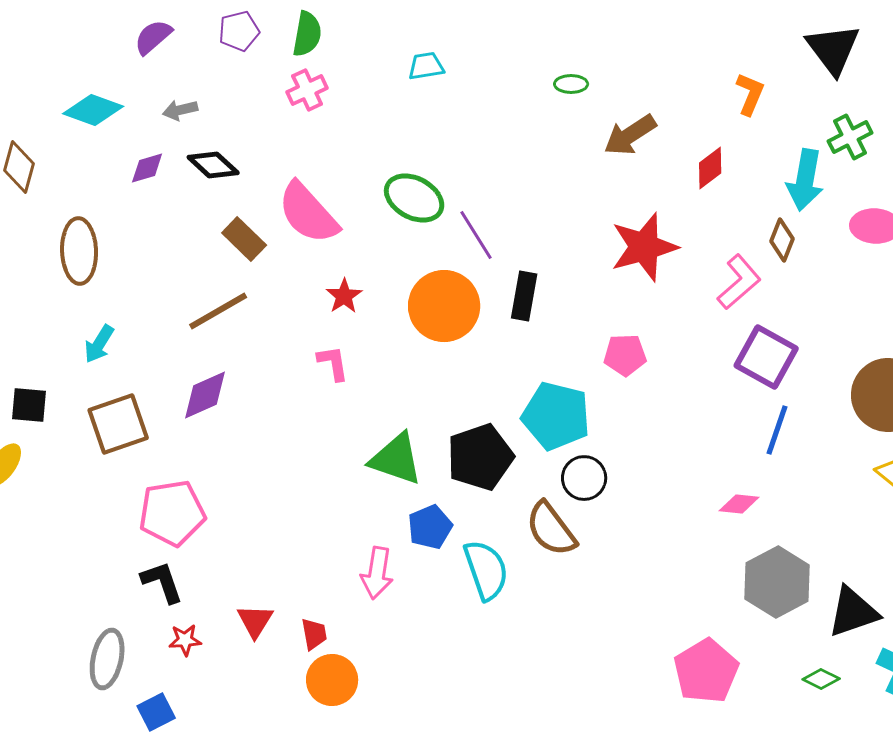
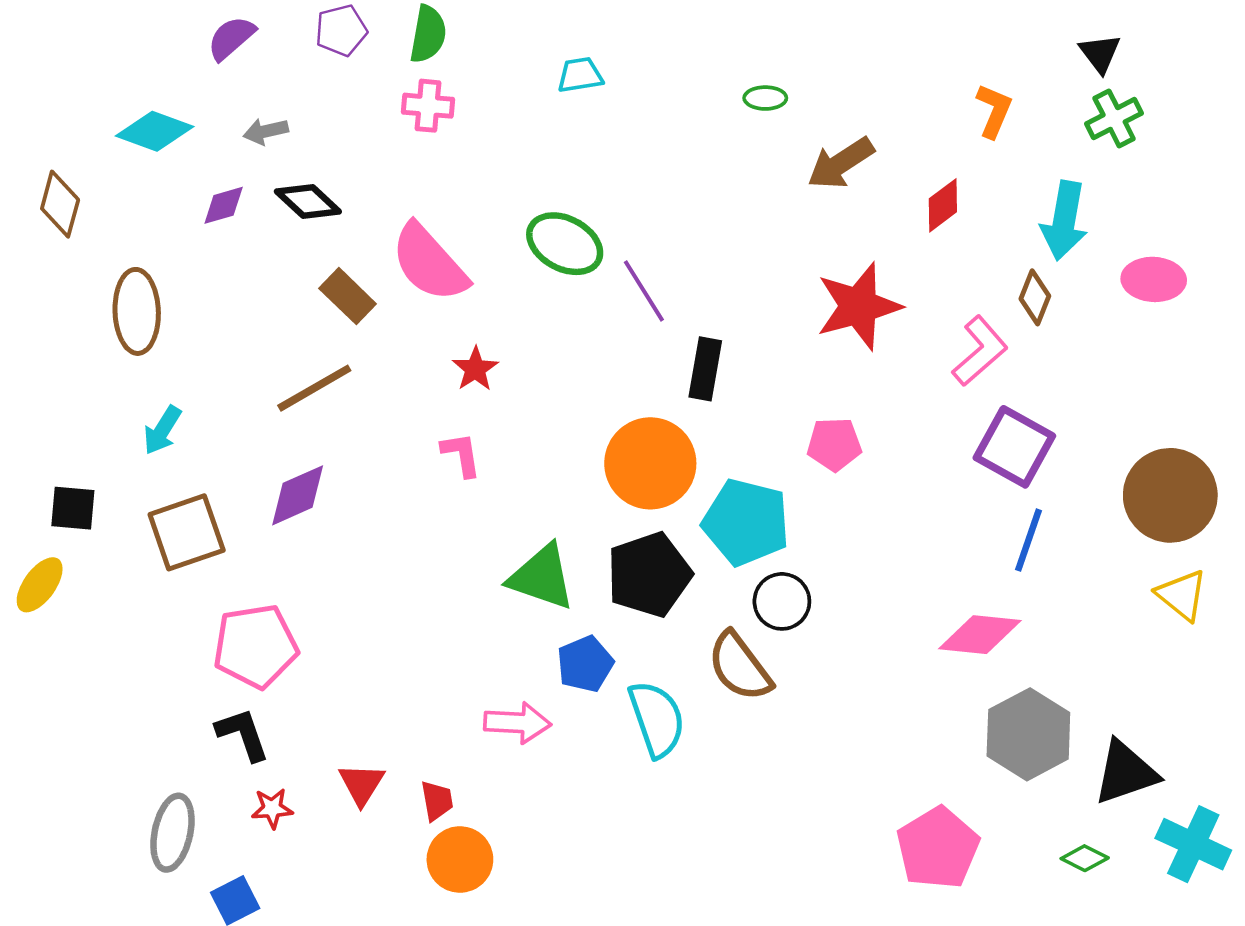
black triangle: (833, 49) -> (1100, 53), size x0.6
pink cross: (307, 90) -> (428, 106), turned 30
green cross: (850, 137) -> (1114, 118), moved
orange circle: (444, 306) -> (650, 463), moved
pink diamond: (739, 504) -> (980, 635), size x1.6
pink arrow: (377, 573) -> (517, 723), turned -96

